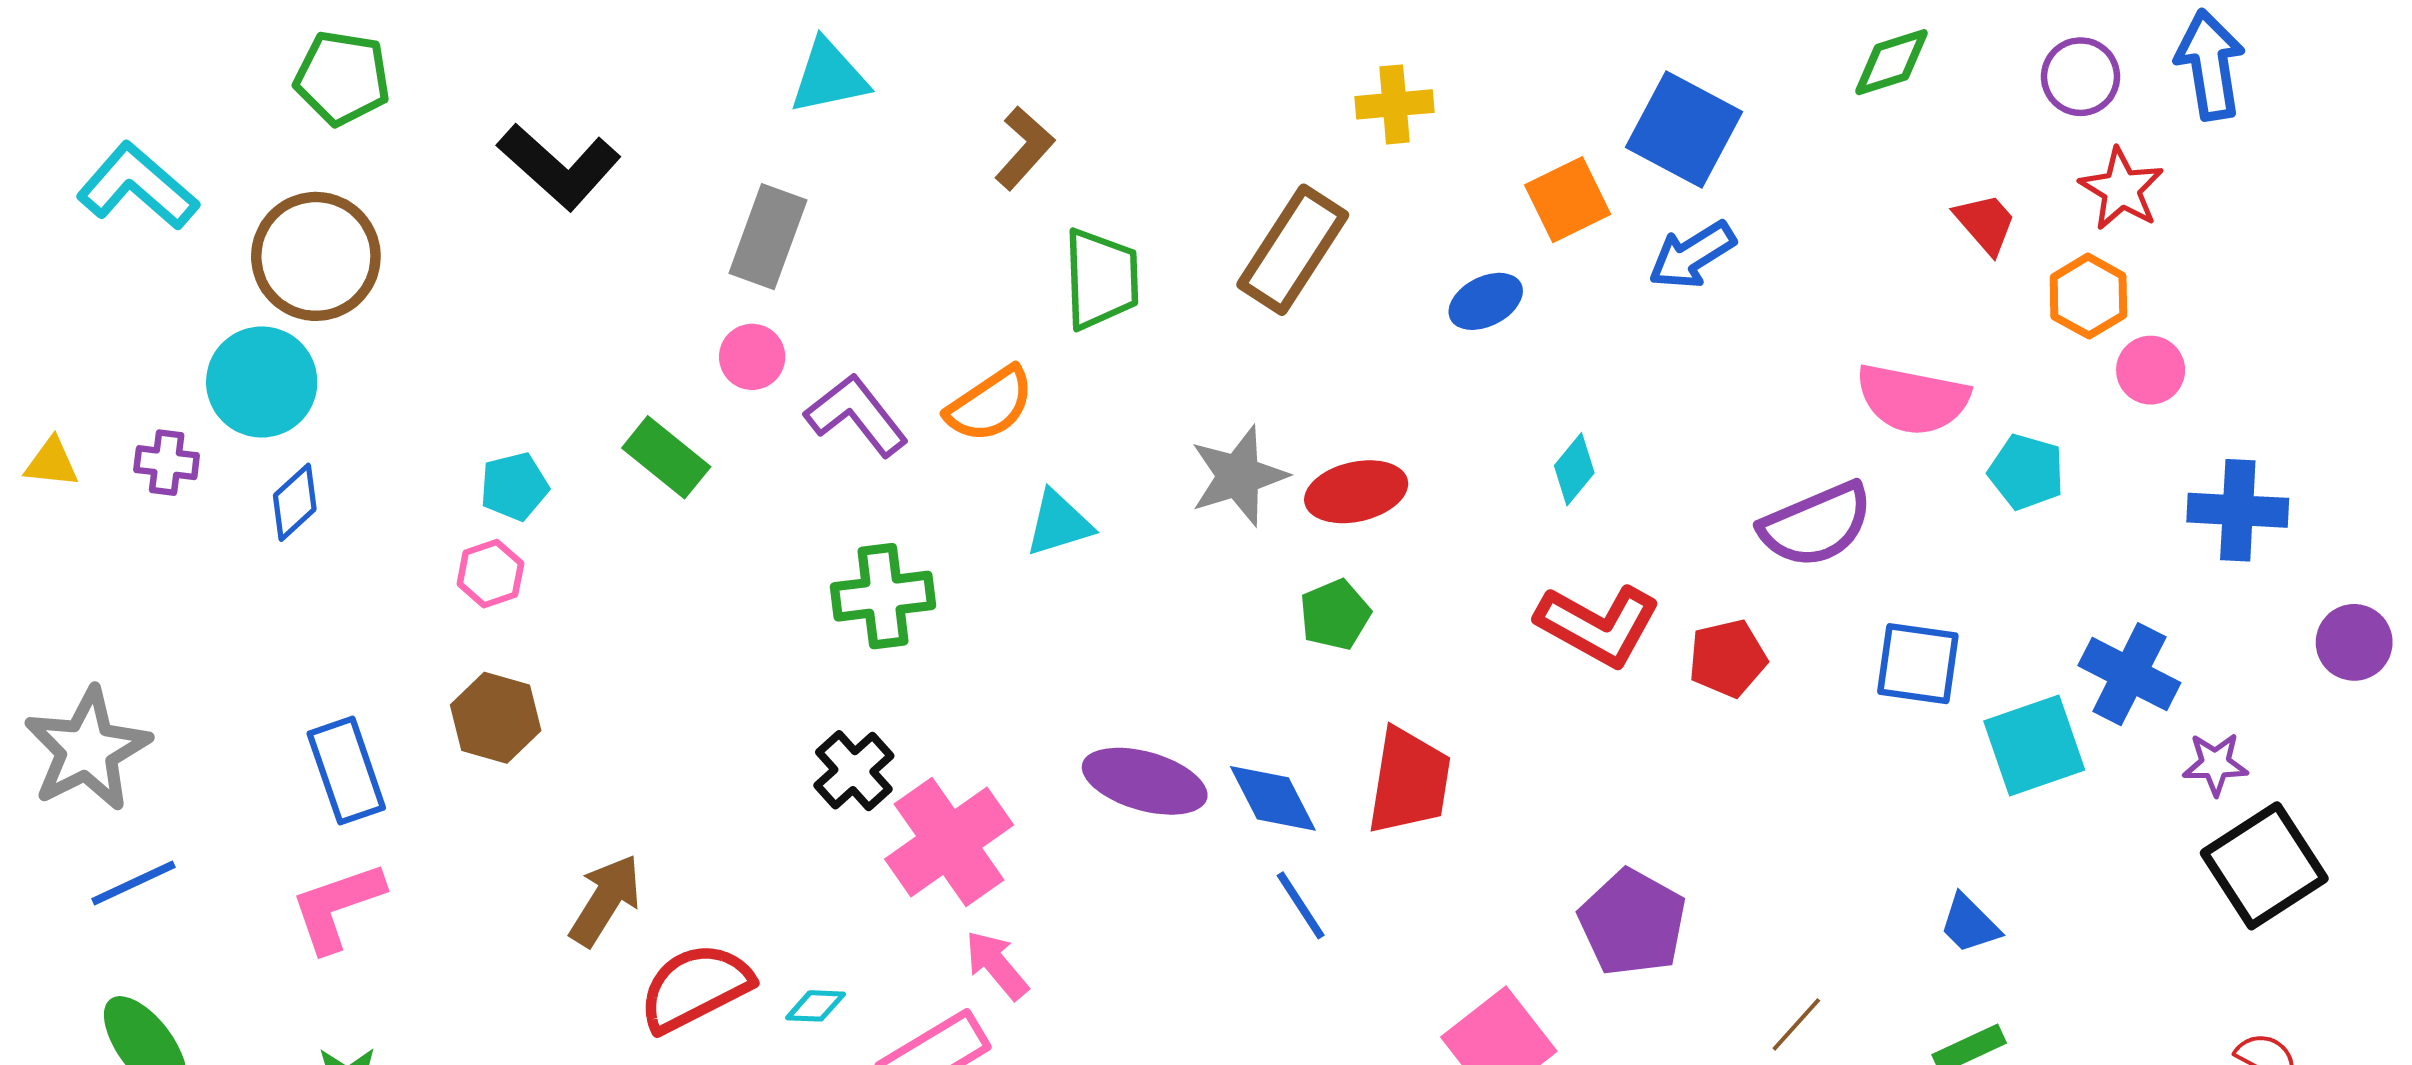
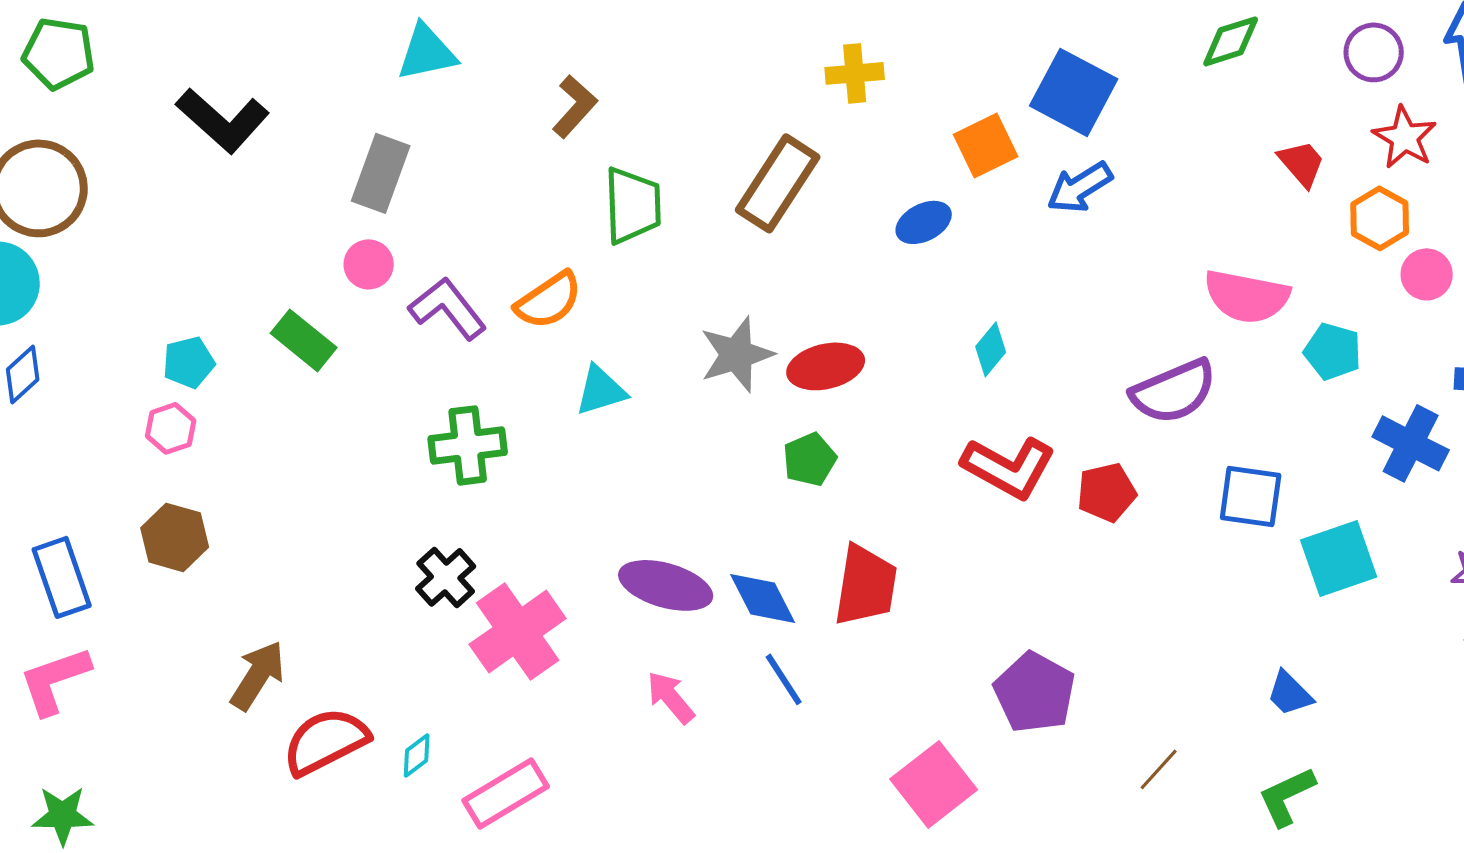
blue cross: (2129, 674) -> (1411, 443), moved
pink arrow: (997, 965) -> (671, 697), moved
cyan diamond: (816, 1006) -> (417, 755), turned -39

